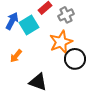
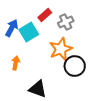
orange arrow: (16, 56) -> (16, 63), turned 152

